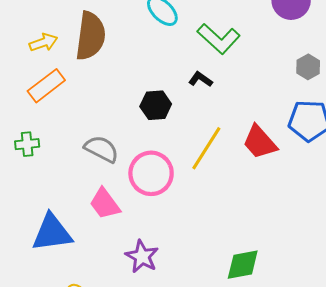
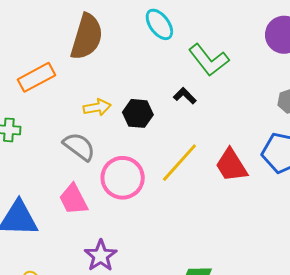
yellow arrow: (43, 42) -> (97, 107), moved

